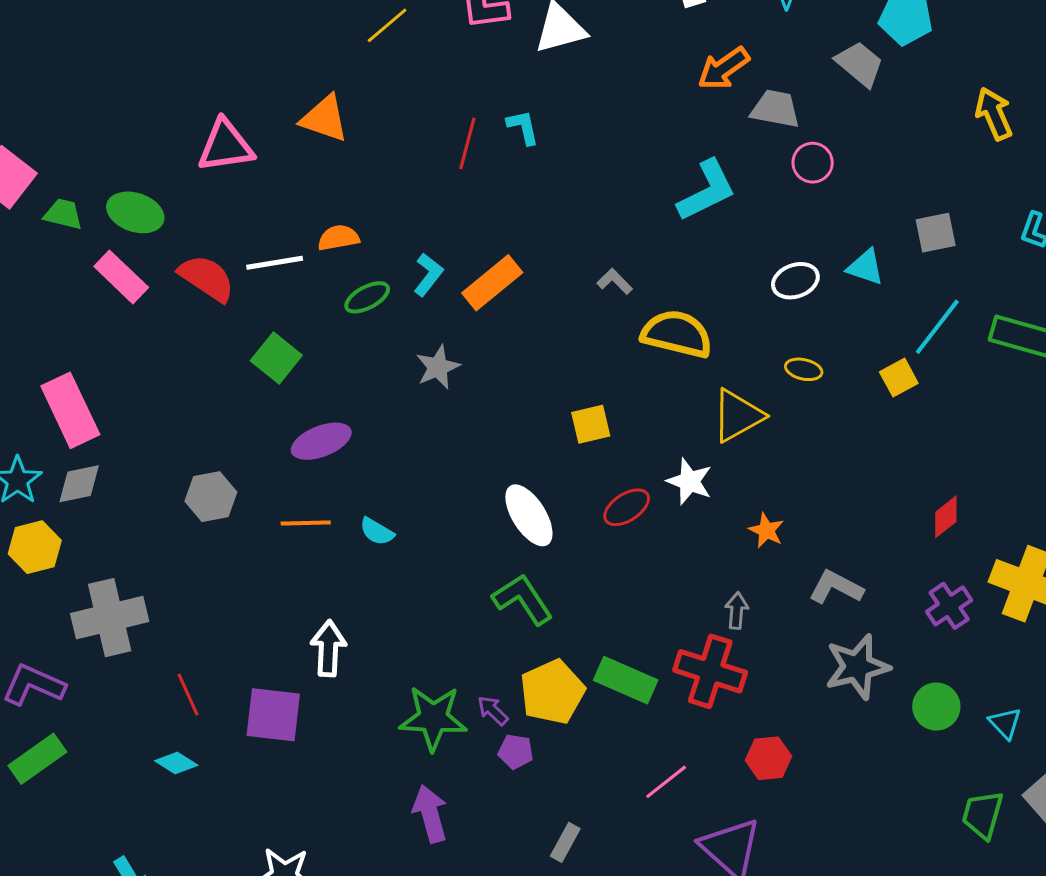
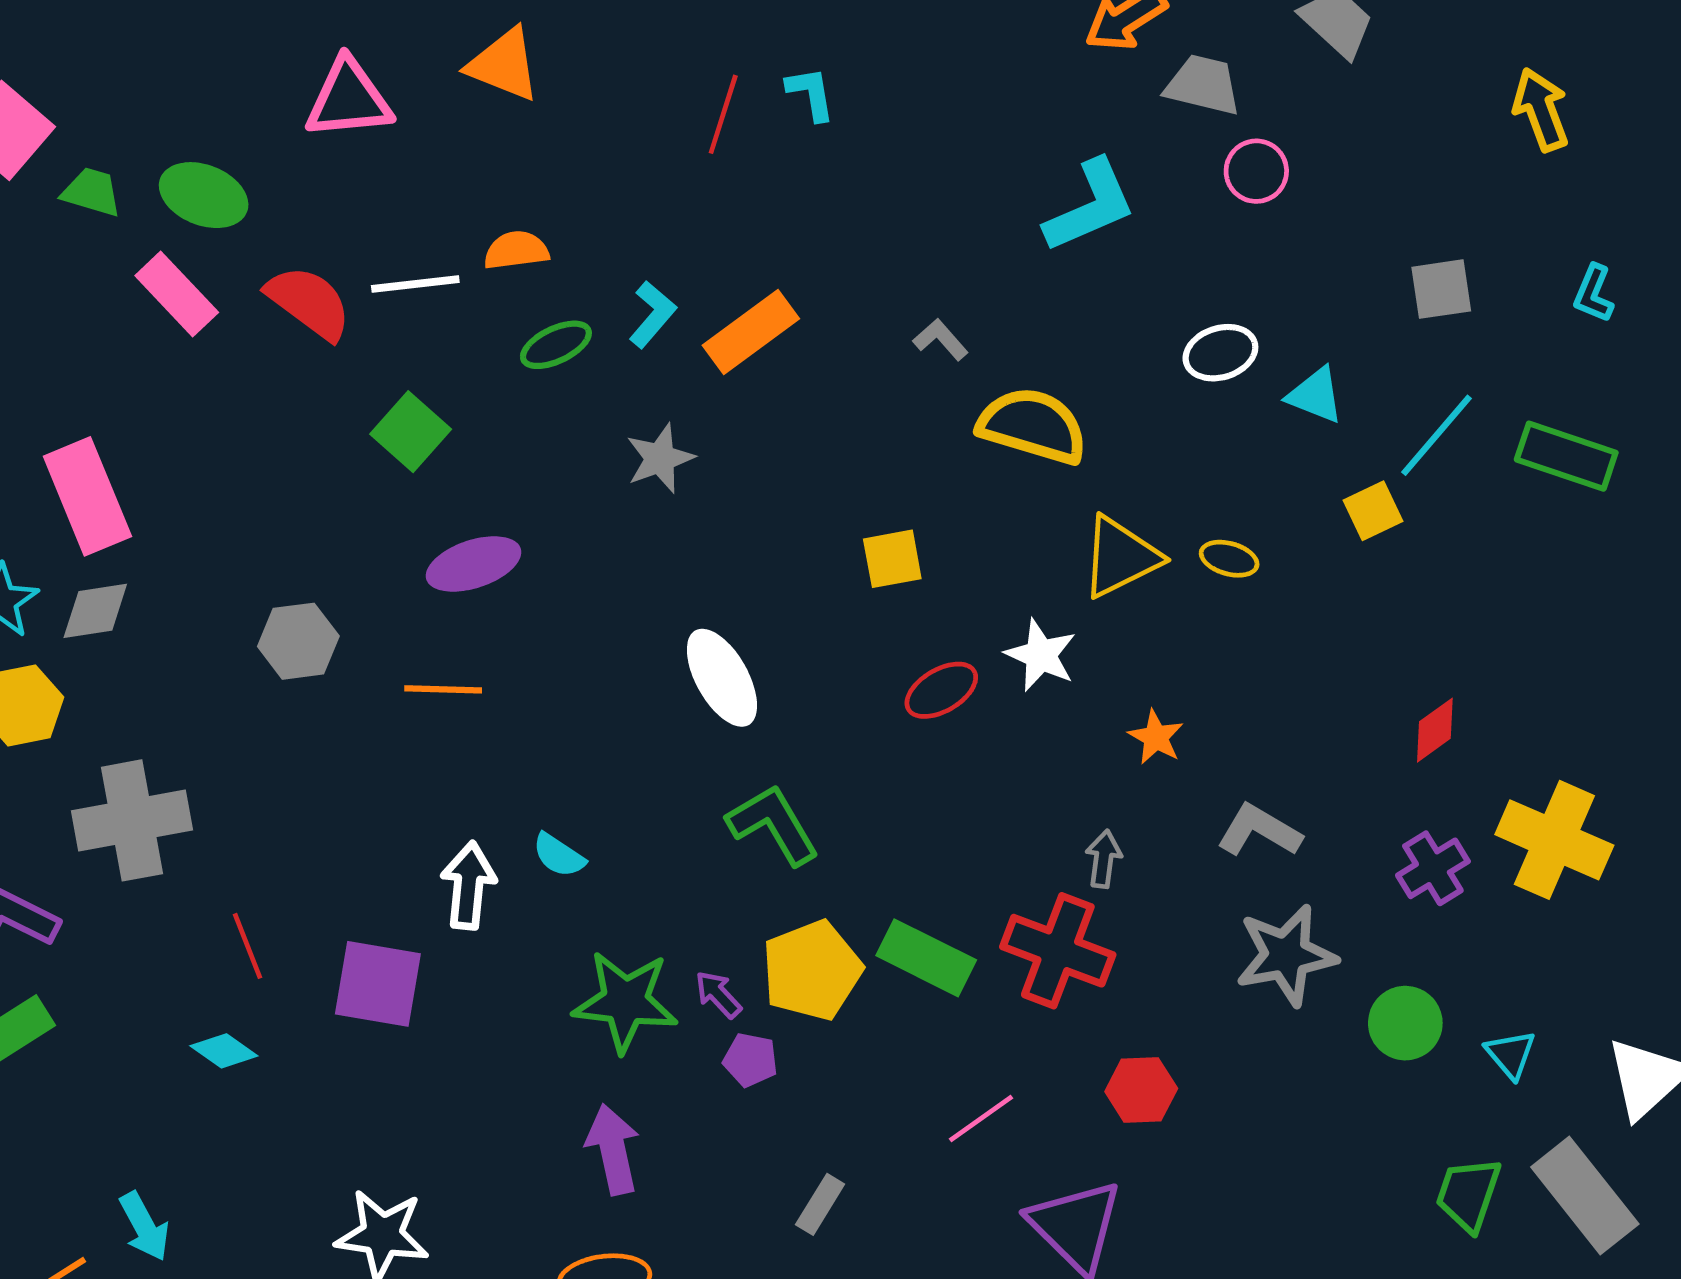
cyan triangle: (865, 267) -> (1315, 395), moved
yellow ellipse: (804, 369) -> (1229, 559), moved
white ellipse: (529, 515) -> (722, 678), moved
cyan semicircle: (377, 531) -> (559, 855), moved

